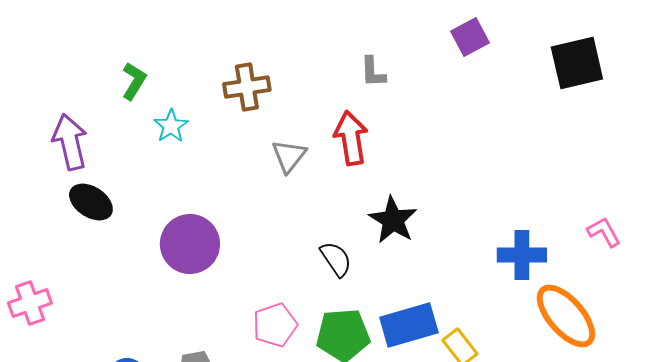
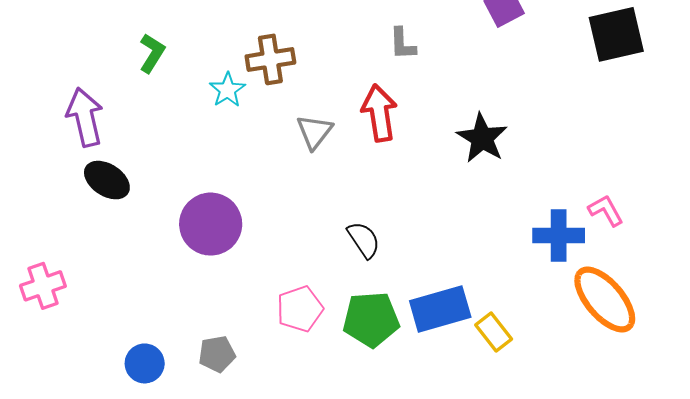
cyan star: (171, 126) -> (227, 90), moved
black star: (393, 220) -> (482, 138), moved
pink L-shape: (604, 232) -> (606, 210), moved

